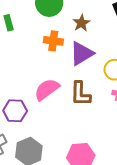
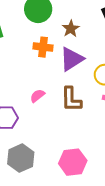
pink semicircle: (47, 89) -> (37, 96), size x0.6

